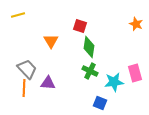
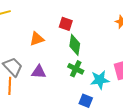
orange triangle: (51, 41) -> (37, 39), turned 42
purple triangle: (48, 83) -> (39, 72), moved

